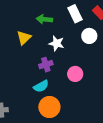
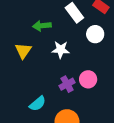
purple cross: (46, 65) -> (67, 84), moved
cyan semicircle: (41, 86) -> (37, 104), moved

